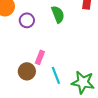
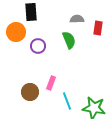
brown circle: (27, 71) -> (30, 92), moved

